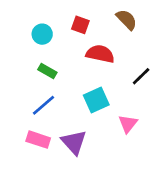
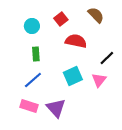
red square: (80, 25) -> (61, 19), turned 32
green rectangle: (47, 71) -> (36, 54), turned 56
pink triangle: (128, 124) -> (99, 80), moved

